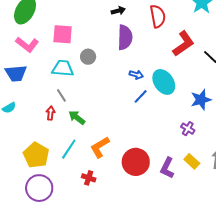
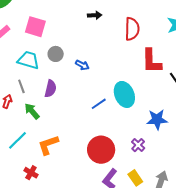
purple semicircle: (125, 37) -> (50, 89), moved, size x0.7
red L-shape: (183, 44) -> (152, 61), turned 112
blue arrow: (136, 75) -> (82, 65), moved
red circle: (136, 162) -> (101, 150), moved

